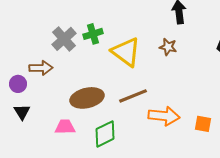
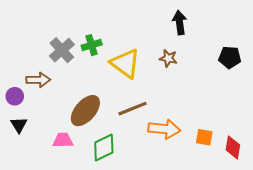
brown ellipse: (87, 98) -> (85, 111), turned -36

